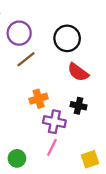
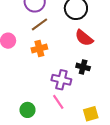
orange cross: (39, 99) -> (39, 48), moved
pink line: (52, 147) -> (58, 102), turned -63

